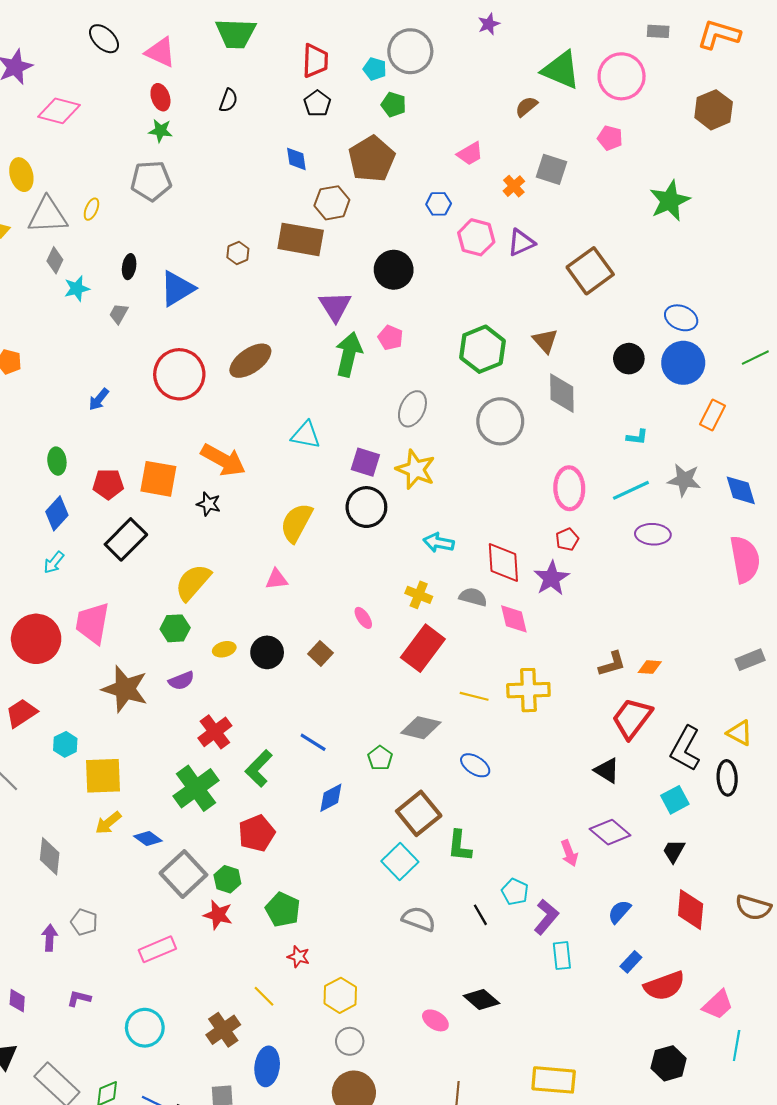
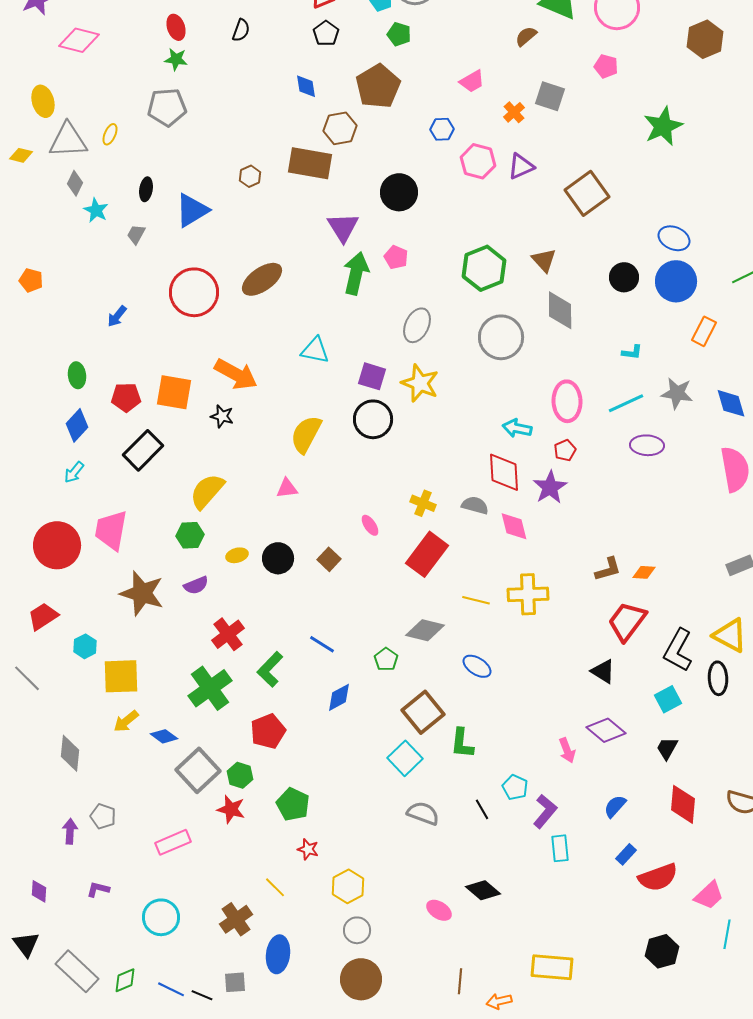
cyan star: (77, 289) -> (96, 210), turned -30
cyan arrow: (439, 543) -> (517, 428), moved
yellow triangle: (740, 733) -> (730, 635), size x1.4

